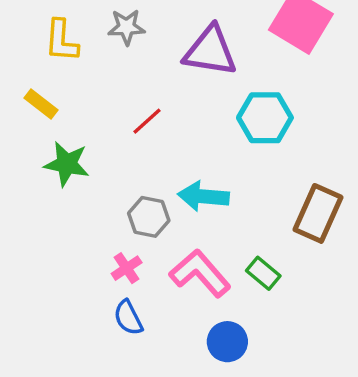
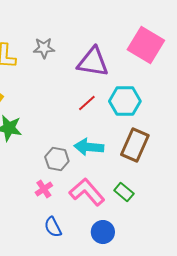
red line: (147, 121) -> (87, 103), moved
brown rectangle: (318, 213) -> (135, 145), moved
blue semicircle: (128, 318) -> (53, 227), moved

